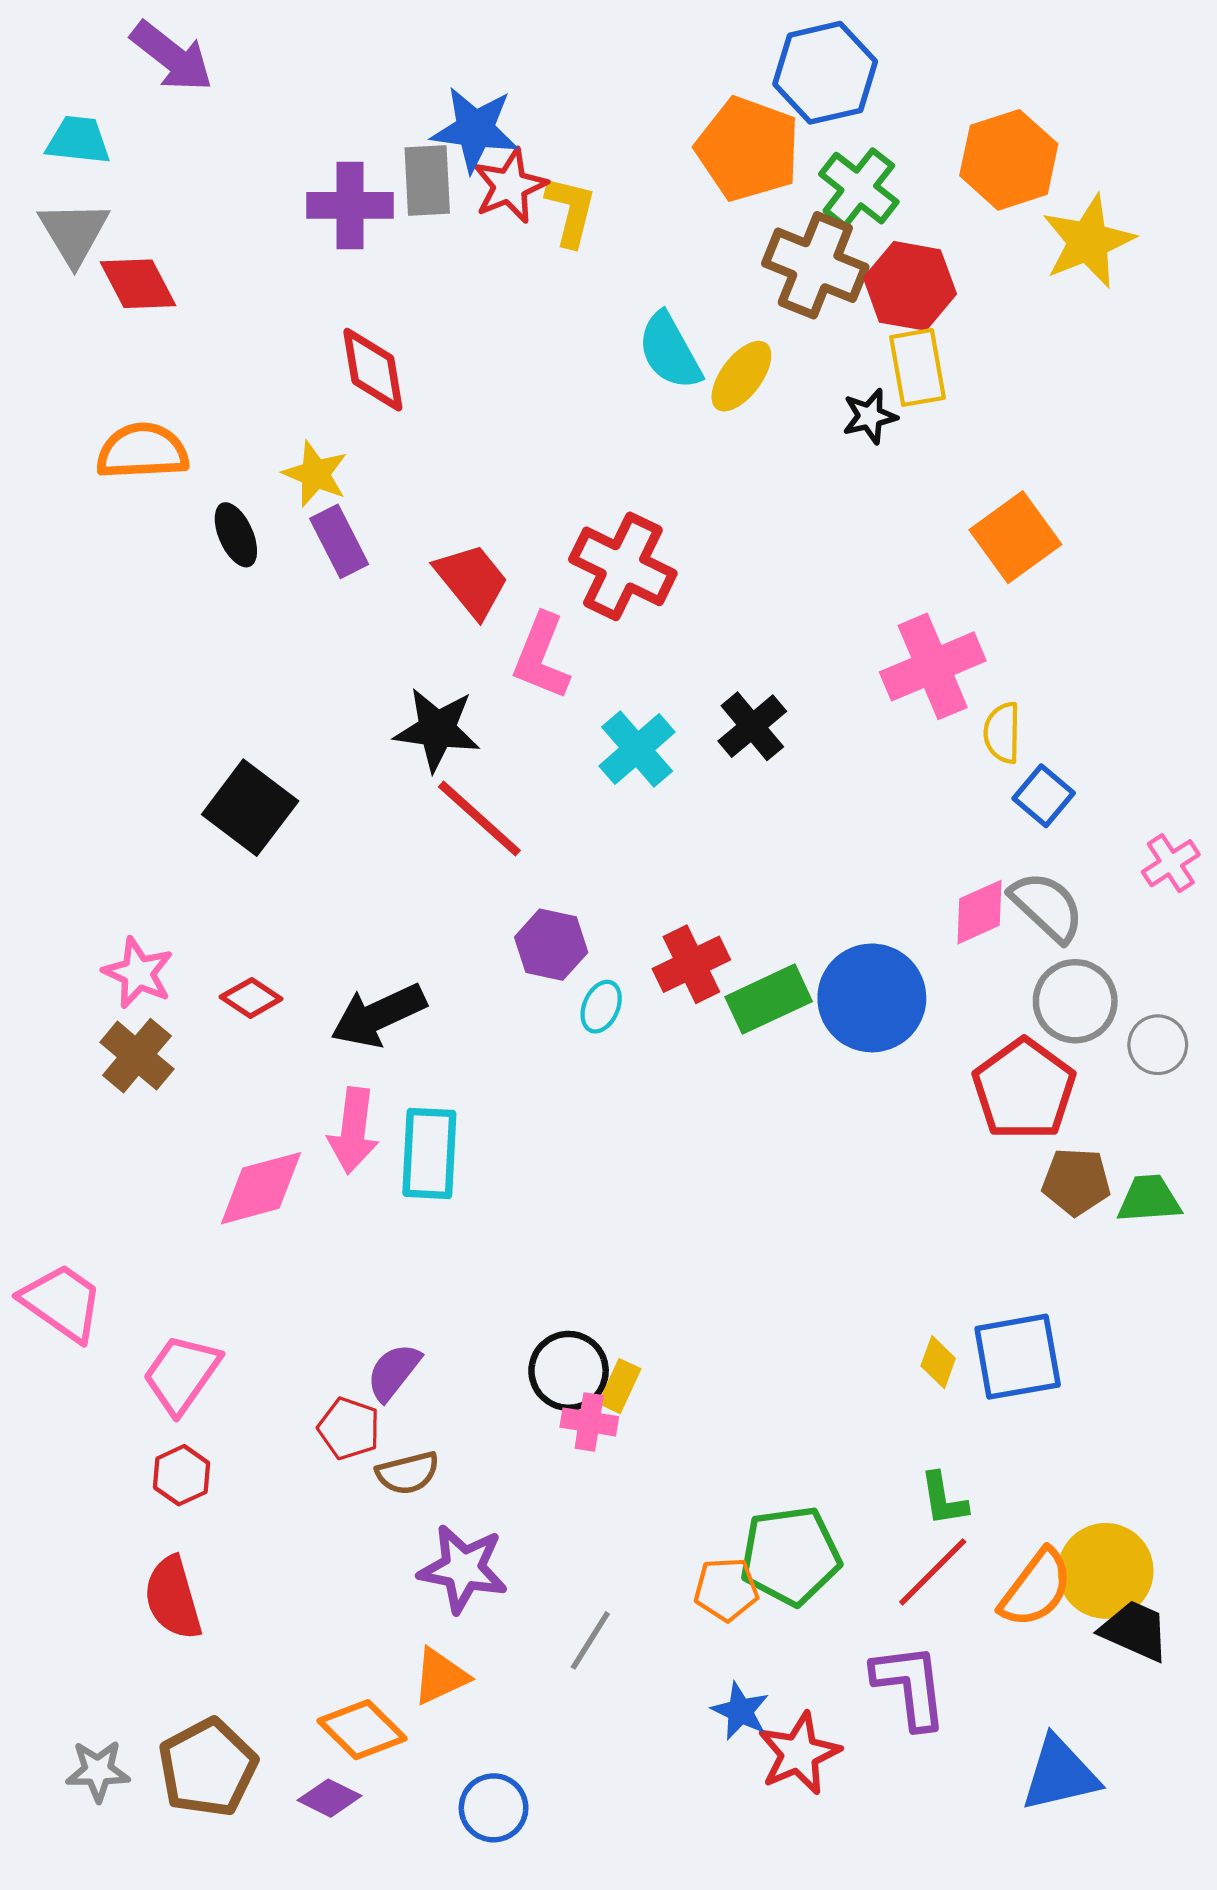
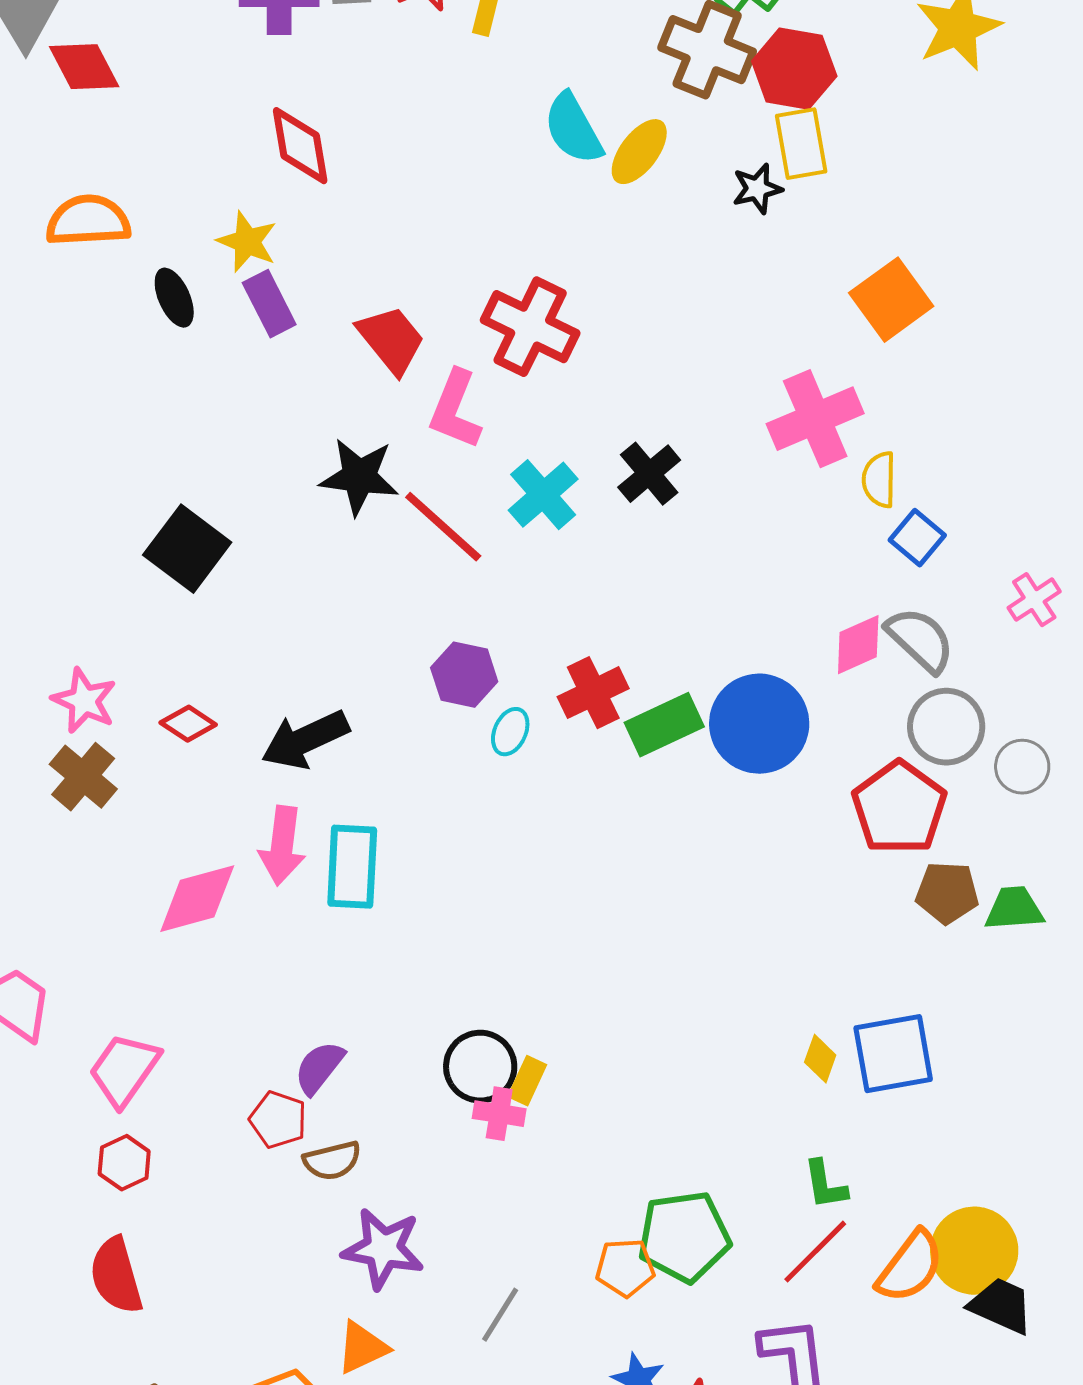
red line: (479, 819) -> (443, 527), moved

